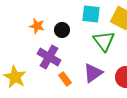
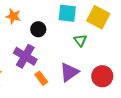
orange star: (37, 26) -> (13, 16), moved
green triangle: (104, 41) -> (80, 40), size x0.6

